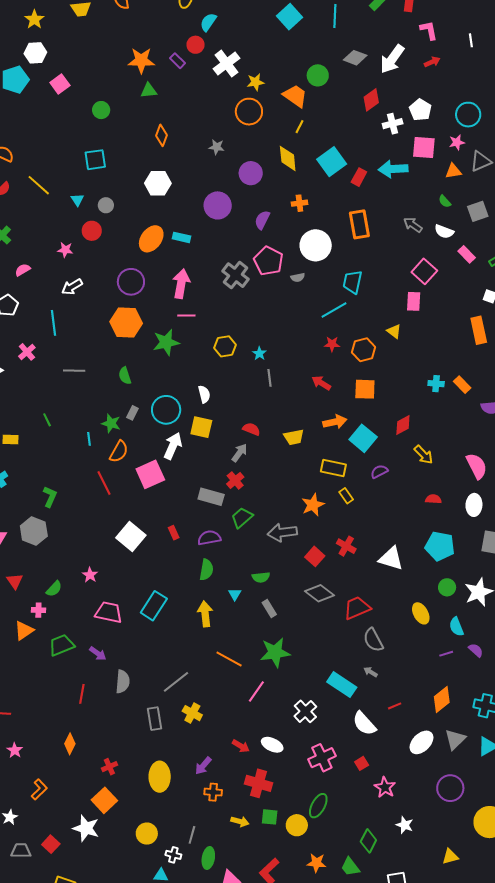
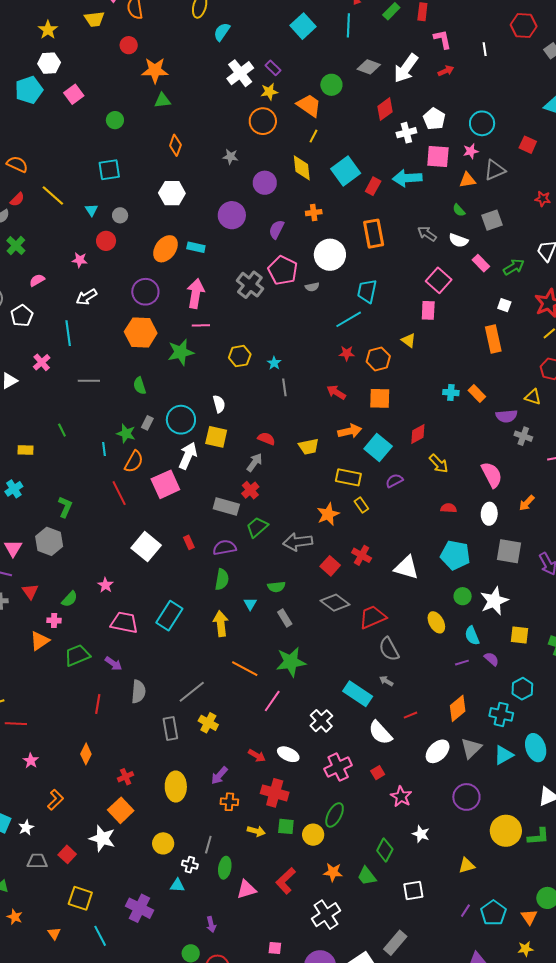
red circle: (196, 45) -> (129, 45), moved
purple rectangle: (177, 61) -> (273, 68), moved

